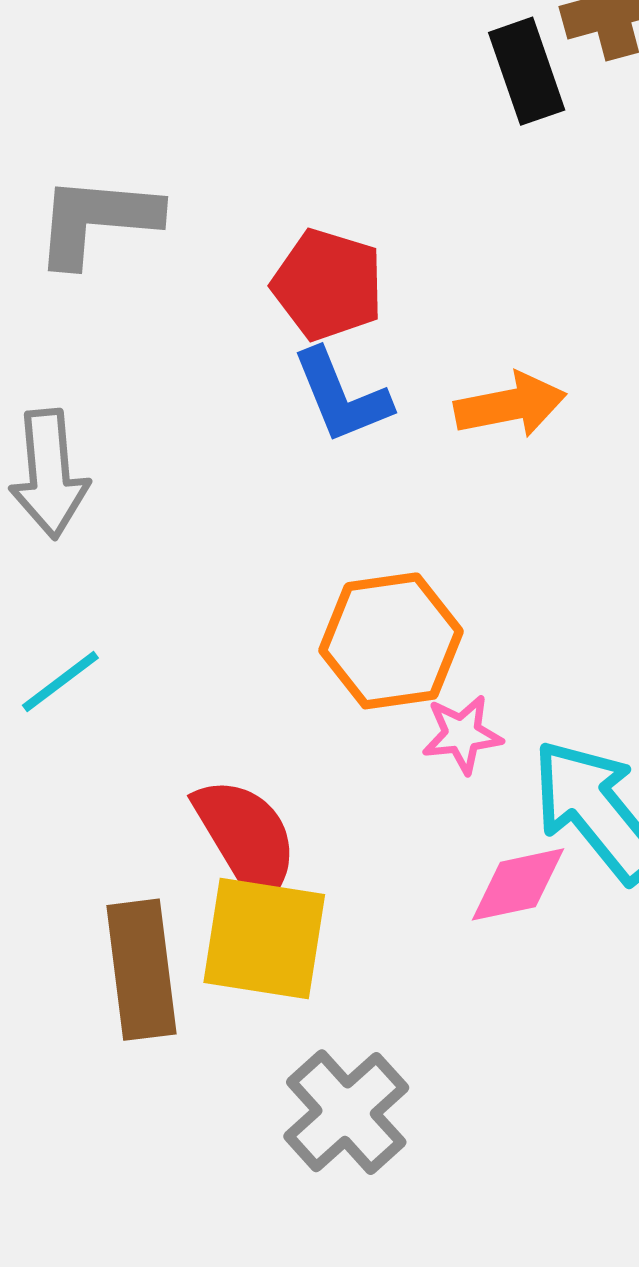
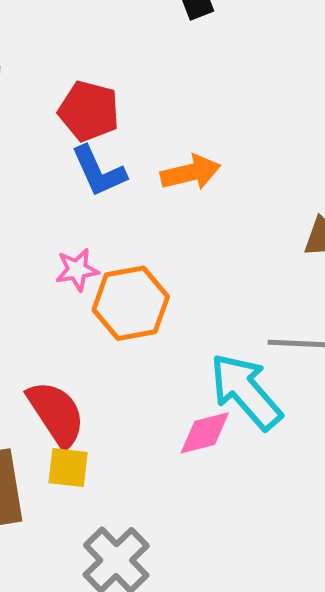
pink star: (462, 734) -> (77, 270), moved
yellow square: (264, 938) -> (68, 468), size x0.6

